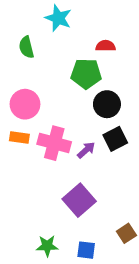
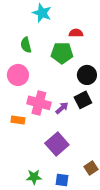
green semicircle: (26, 47) -> (26, 45), moved
black circle: (107, 104) -> (87, 75), moved
orange rectangle: (19, 138) -> (18, 120), moved

